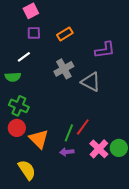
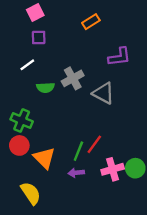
orange rectangle: (65, 34) -> (91, 22), moved
green semicircle: (13, 77) -> (45, 88), moved
pink cross: (99, 149) -> (113, 169), turned 30

